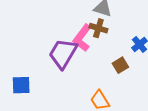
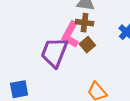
brown square: (120, 65) -> (87, 45), moved

